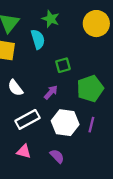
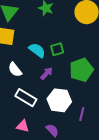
cyan semicircle: (38, 39) -> (37, 50), moved, turned -36
white rectangle: (28, 119) -> (26, 98), turned 60
purple line: (91, 125) -> (82, 114), moved

